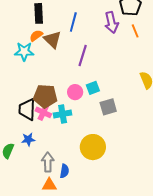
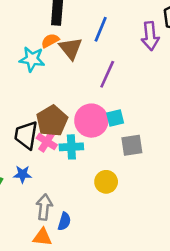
pink circle: (75, 92) -> (91, 121), size x1.6
brown pentagon: (45, 96) -> (52, 121), turned 30
yellow circle: (93, 147) -> (106, 182), moved, size x0.7

